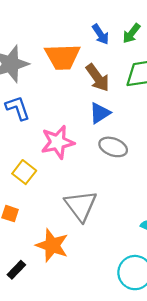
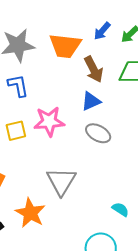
blue arrow: (101, 34) -> (102, 31), turned 66
yellow square: (24, 172) -> (16, 131), moved, turned 30

